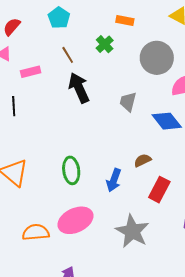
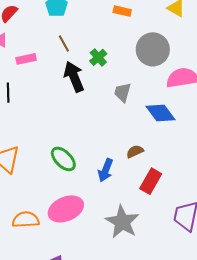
green cross: (105, 44) -> (98, 57), moved
green ellipse: (71, 170) -> (63, 159), turned -40

